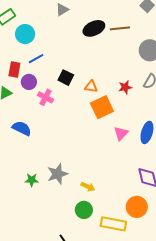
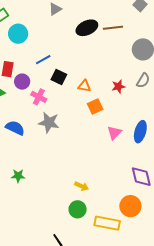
blue line: (36, 59) -> (43, 60), moved
orange square: (102, 107) -> (95, 107), size x0.7
gray star: (57, 174) -> (49, 122), moved, turned 30
green star: (32, 180) -> (18, 176), moved

